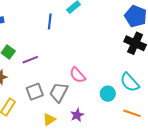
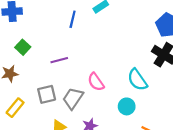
purple line: (30, 60) -> (59, 60), moved
cyan semicircle: (130, 82) -> (137, 80), moved

